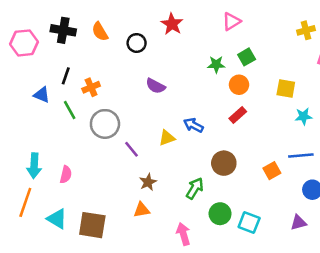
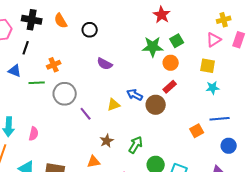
pink triangle: (231, 21) -> (214, 40), moved
red star: (172, 24) -> (162, 15), moved
green star: (216, 64) -> (153, 47), size x1.5
black line: (66, 76) -> (26, 48), moved
green line: (70, 110) -> (37, 83), turned -63
cyan star: (303, 116) -> (213, 88), moved
brown circle: (224, 163) -> (156, 105), moved
brown star: (148, 182) -> (107, 141), moved

